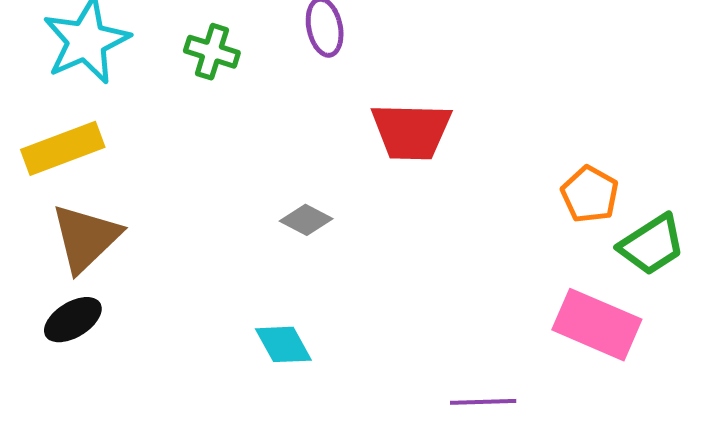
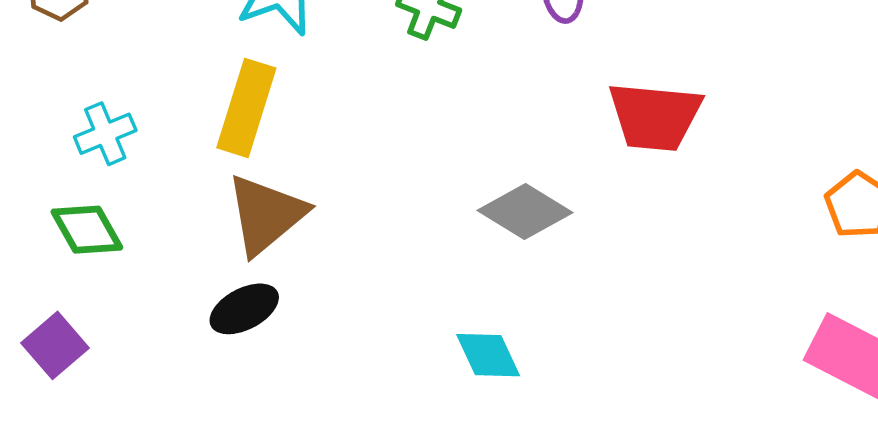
yellow rectangle: (63, 148) -> (246, 108), turned -56
gray diamond: (306, 220) -> (525, 211), size x1.5

